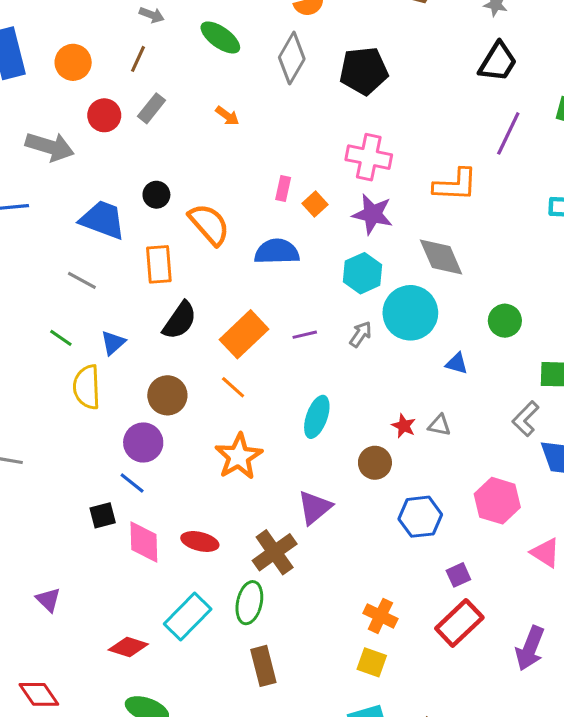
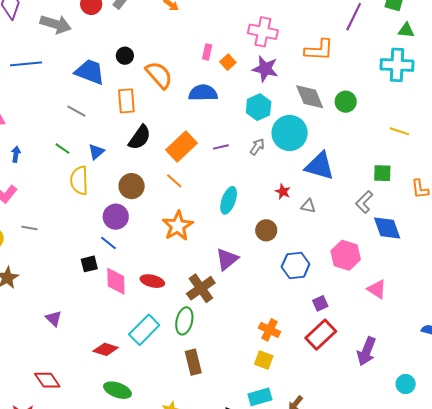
green circle: (505, 321) -> (346, 102), moved
blue triangle: (457, 364) -> (320, 166), size x2.0
red star: (404, 426) -> (283, 192), moved

